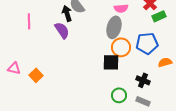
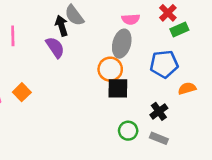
orange circle: (121, 47) -> (110, 69), moved
orange square: (36, 75) -> (22, 92), moved
black cross: (143, 80) -> (159, 111), turned 32

